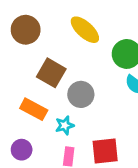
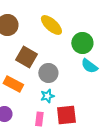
cyan star: (65, 125) -> (47, 96), moved

